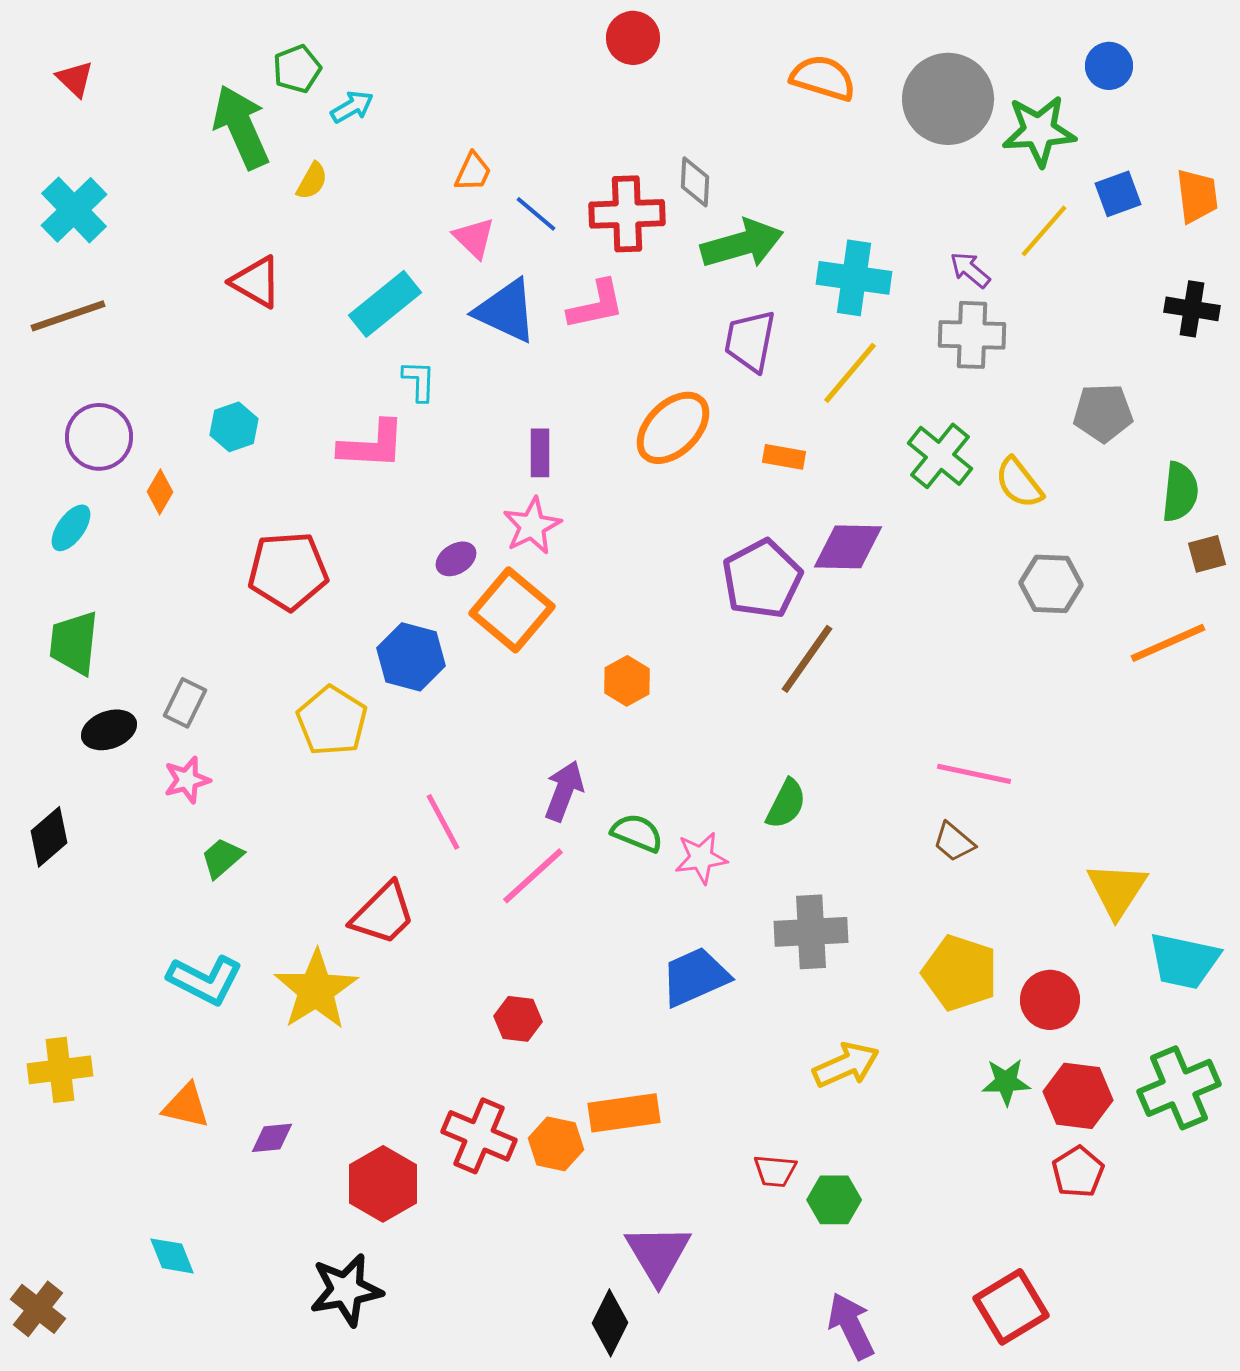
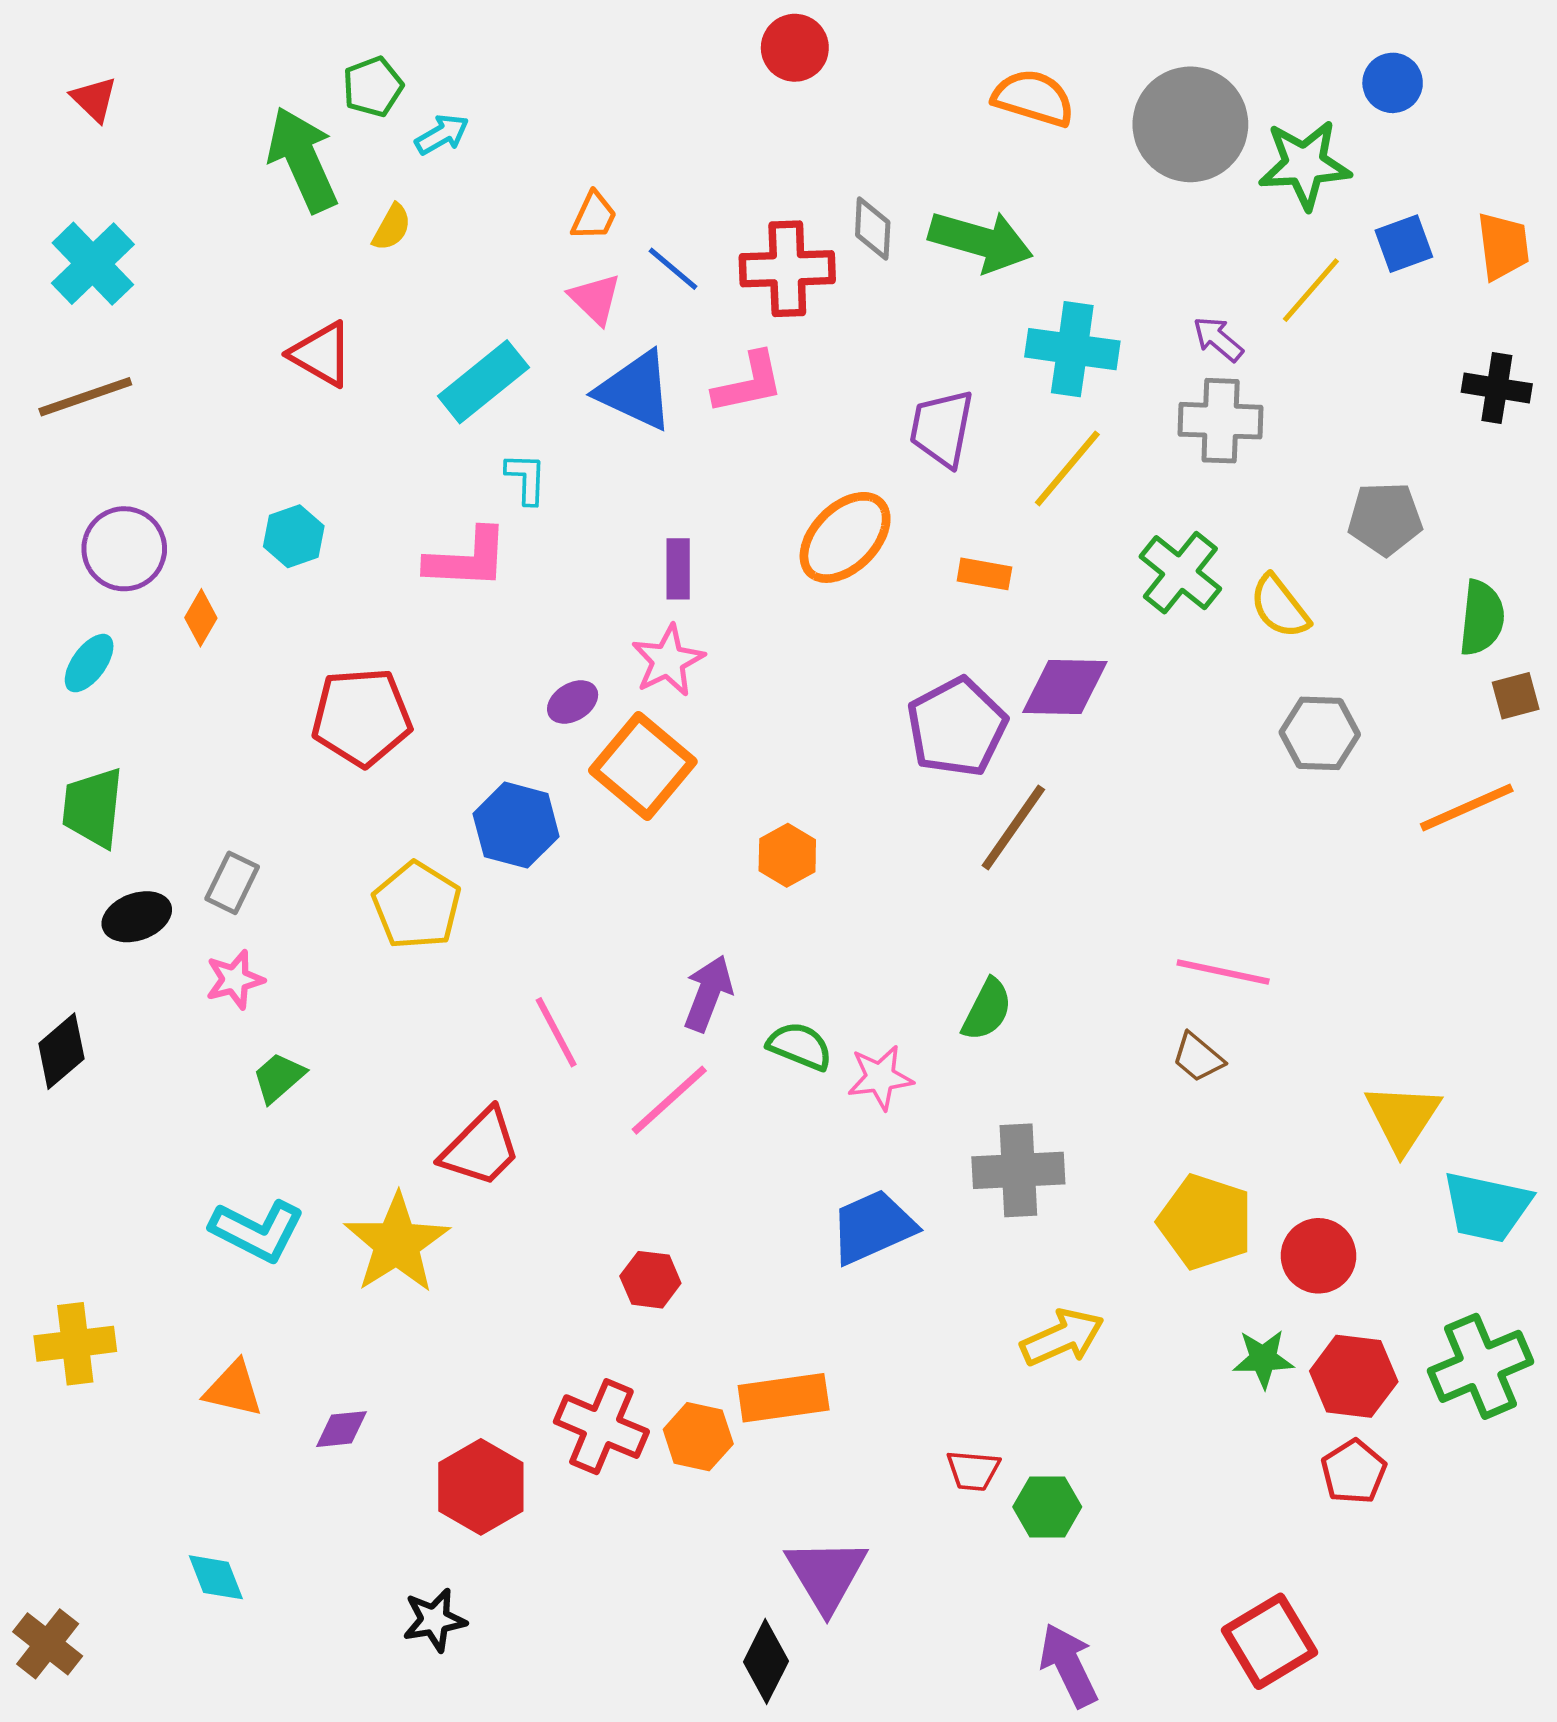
green arrow: (742, 244) -> (981, 241), moved, turned 32
black star: (346, 1290) -> (434, 1620), size x0.7

